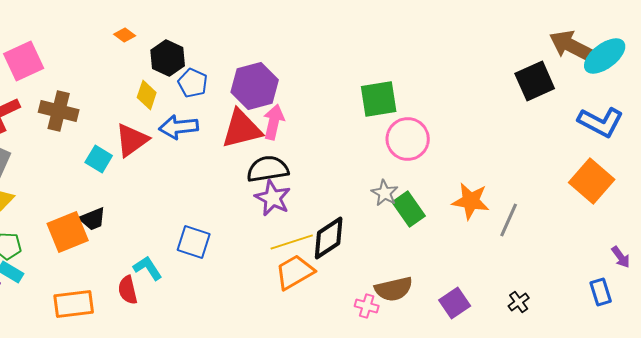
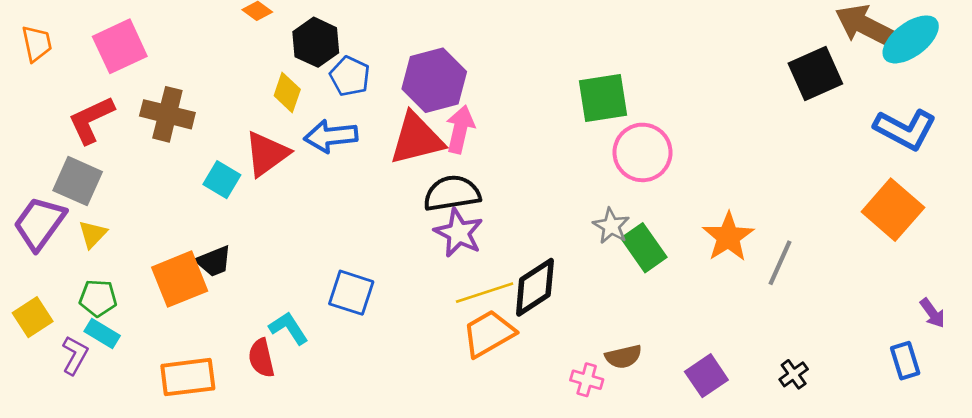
orange star: (471, 201) -> (728, 237), turned 30
brown semicircle: (394, 289) -> (623, 357), size x0.7

